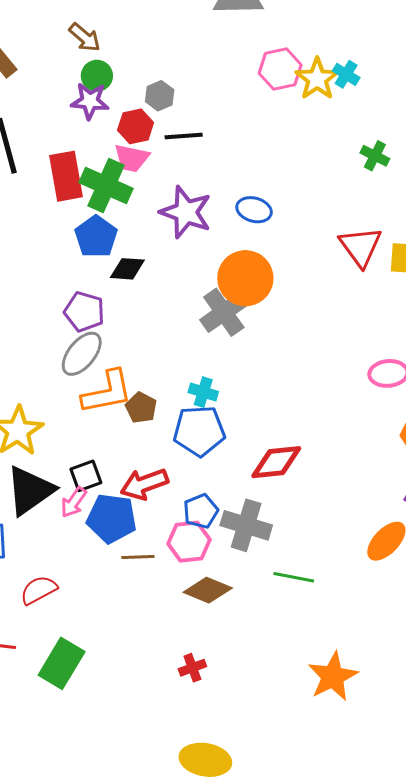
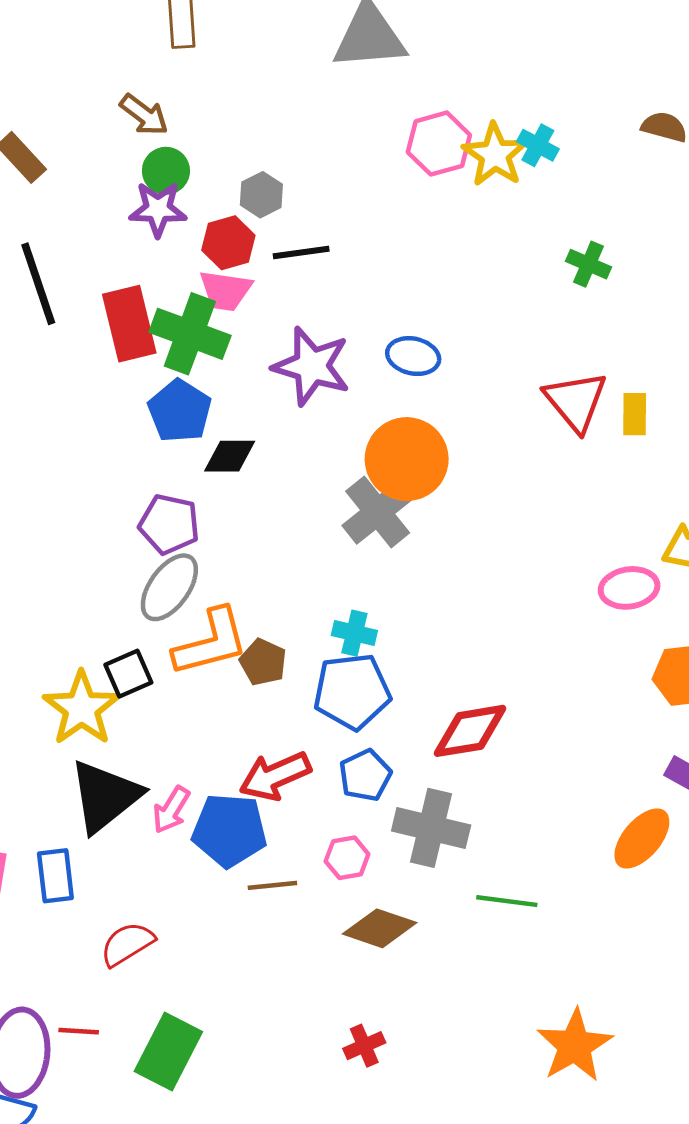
black square: (86, 476) -> (128, 674), moved
blue pentagon: (201, 511) -> (365, 775), moved
pink hexagon: (189, 542) -> (347, 858), size x0.7

